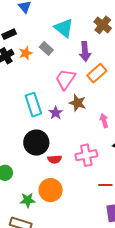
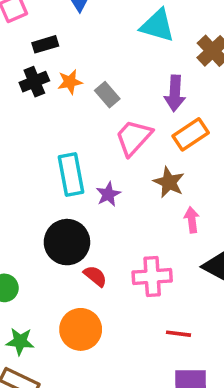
cyan triangle: (64, 28) -> (158, 26), moved, turned -30
gray rectangle: (46, 48) -> (107, 95), moved
brown star: (78, 103) -> (169, 182), moved
red semicircle: (55, 159) -> (95, 276), turned -144
green star: (28, 200) -> (20, 341), moved

